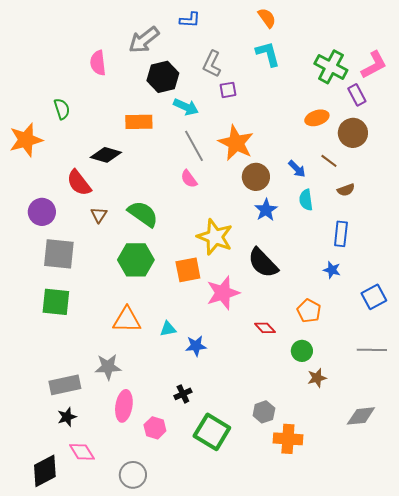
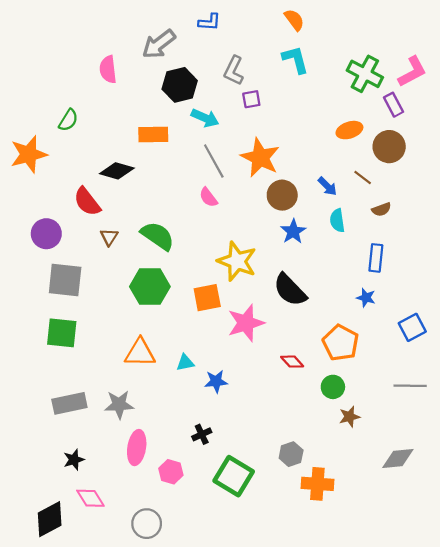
green semicircle: (62, 109) -> (68, 120), turned 50
orange pentagon: (309, 311) -> (341, 343), size x1.4
gray rectangle: (65, 385) -> (69, 403), moved

